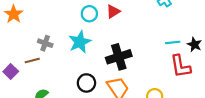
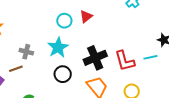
cyan line: (173, 42) -> (150, 57), moved
red L-shape: (180, 66) -> (125, 61), moved
black circle: (86, 83) -> (63, 74), moved

